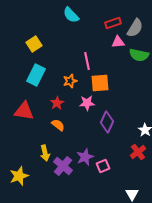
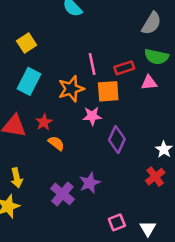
red rectangle: (113, 23) -> (124, 68), moved
pink triangle: (118, 42) -> (149, 83), moved
orange star: (70, 81) -> (71, 89), size x1.5
red star: (57, 103) -> (44, 122), moved
yellow arrow: (45, 153) -> (17, 178), moved
pink square: (103, 166) -> (117, 222), moved

